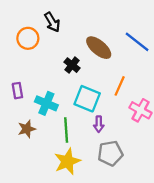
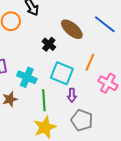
gray pentagon: (110, 153) -> (82, 120), turned 30

